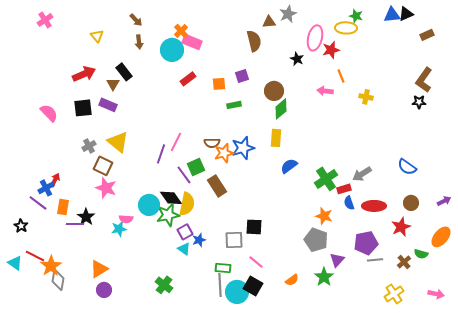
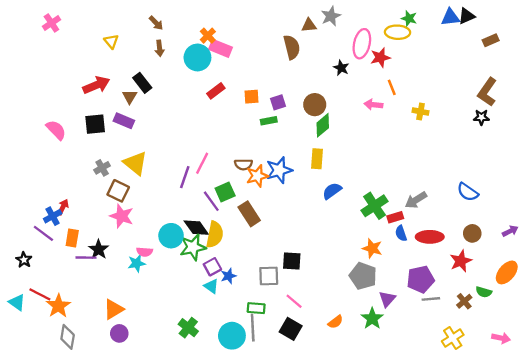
purple square: (242, 76) -> (278, 102), moved
gray diamond: (58, 280) -> (68, 337), moved
cyan circle: (237, 292) -> (232, 336), moved

